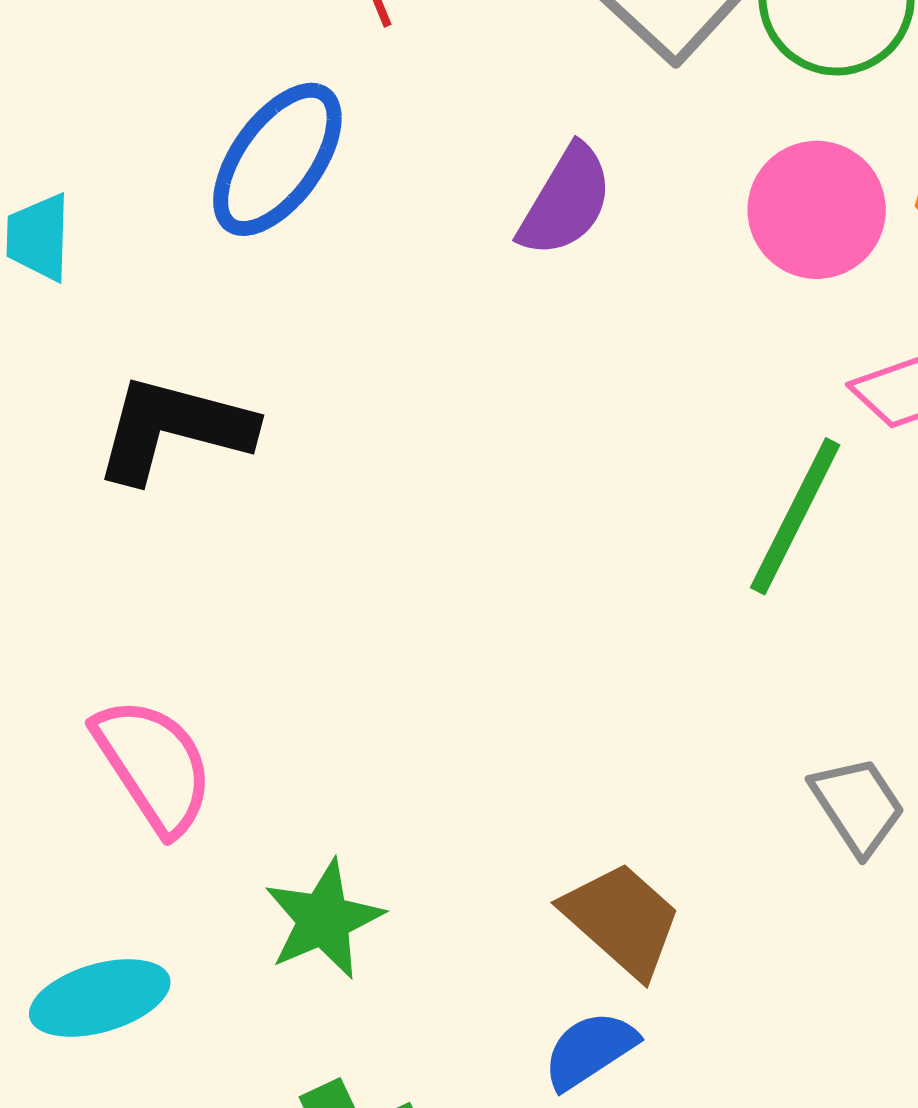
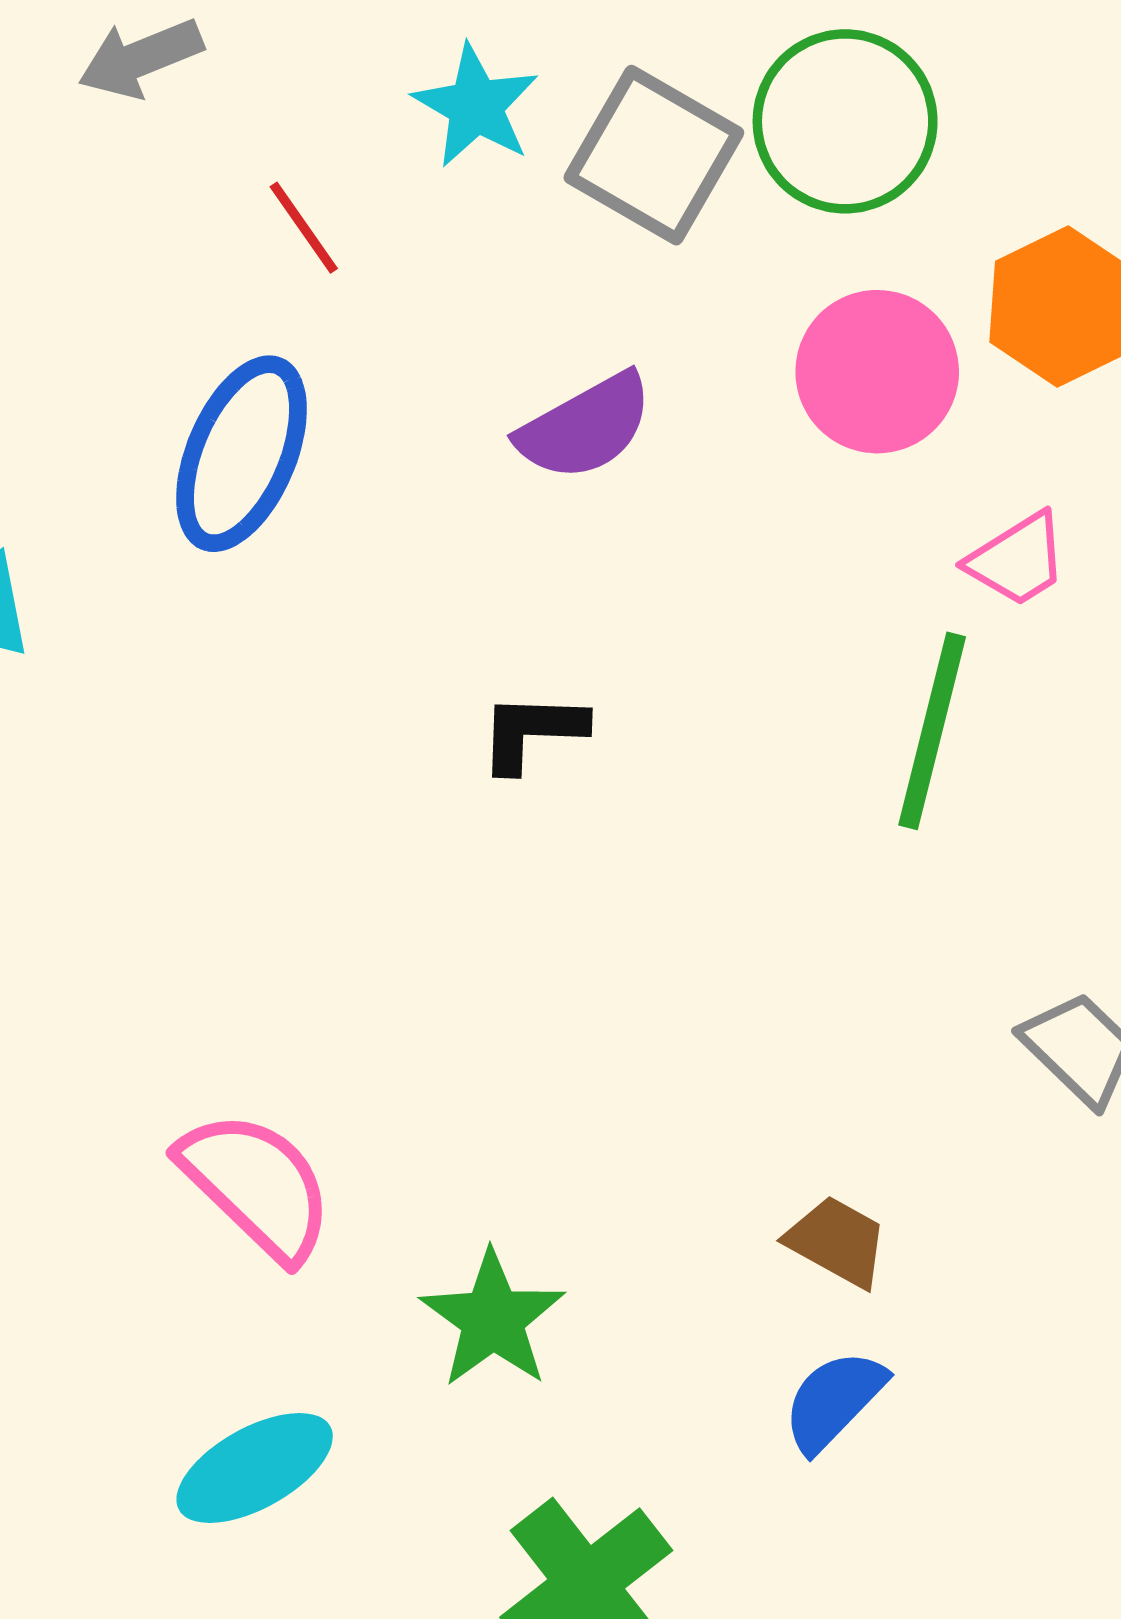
purple semicircle: (566, 201) -> (585, 427), turned 43
black L-shape: (174, 429) -> (532, 732), moved, size x0.6
brown trapezoid: (622, 919) -> (837, 1242), size x0.7

